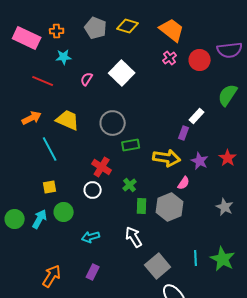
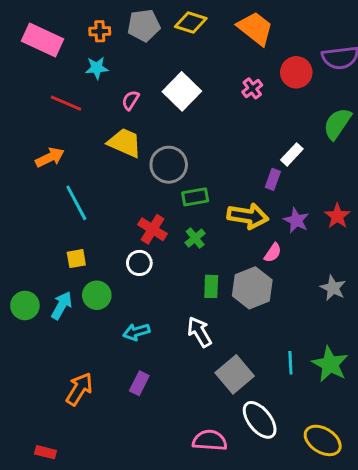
gray pentagon: (96, 28) -> (144, 25), turned -30
orange cross: (57, 31) -> (100, 31), moved
pink cross: (170, 58) -> (252, 88), moved
yellow trapezoid: (68, 120) -> (125, 143), moved
green cross: (130, 185) -> (195, 238), moved

